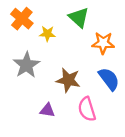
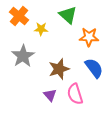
brown star: (68, 80) -> (59, 69), turned -30
purple triangle: (47, 110) -> (50, 95), moved, turned 40

